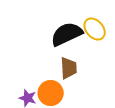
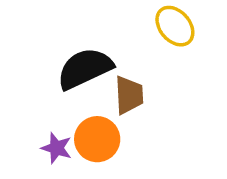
black semicircle: (67, 34) -> (85, 69), moved

